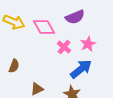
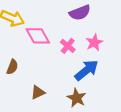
pink diamond: (44, 27) -> (38, 36), moved

